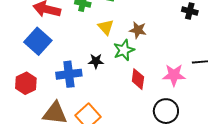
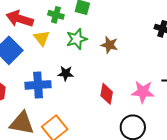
yellow triangle: (106, 27) -> (42, 38), moved
green star: (124, 50) -> (77, 39), moved

